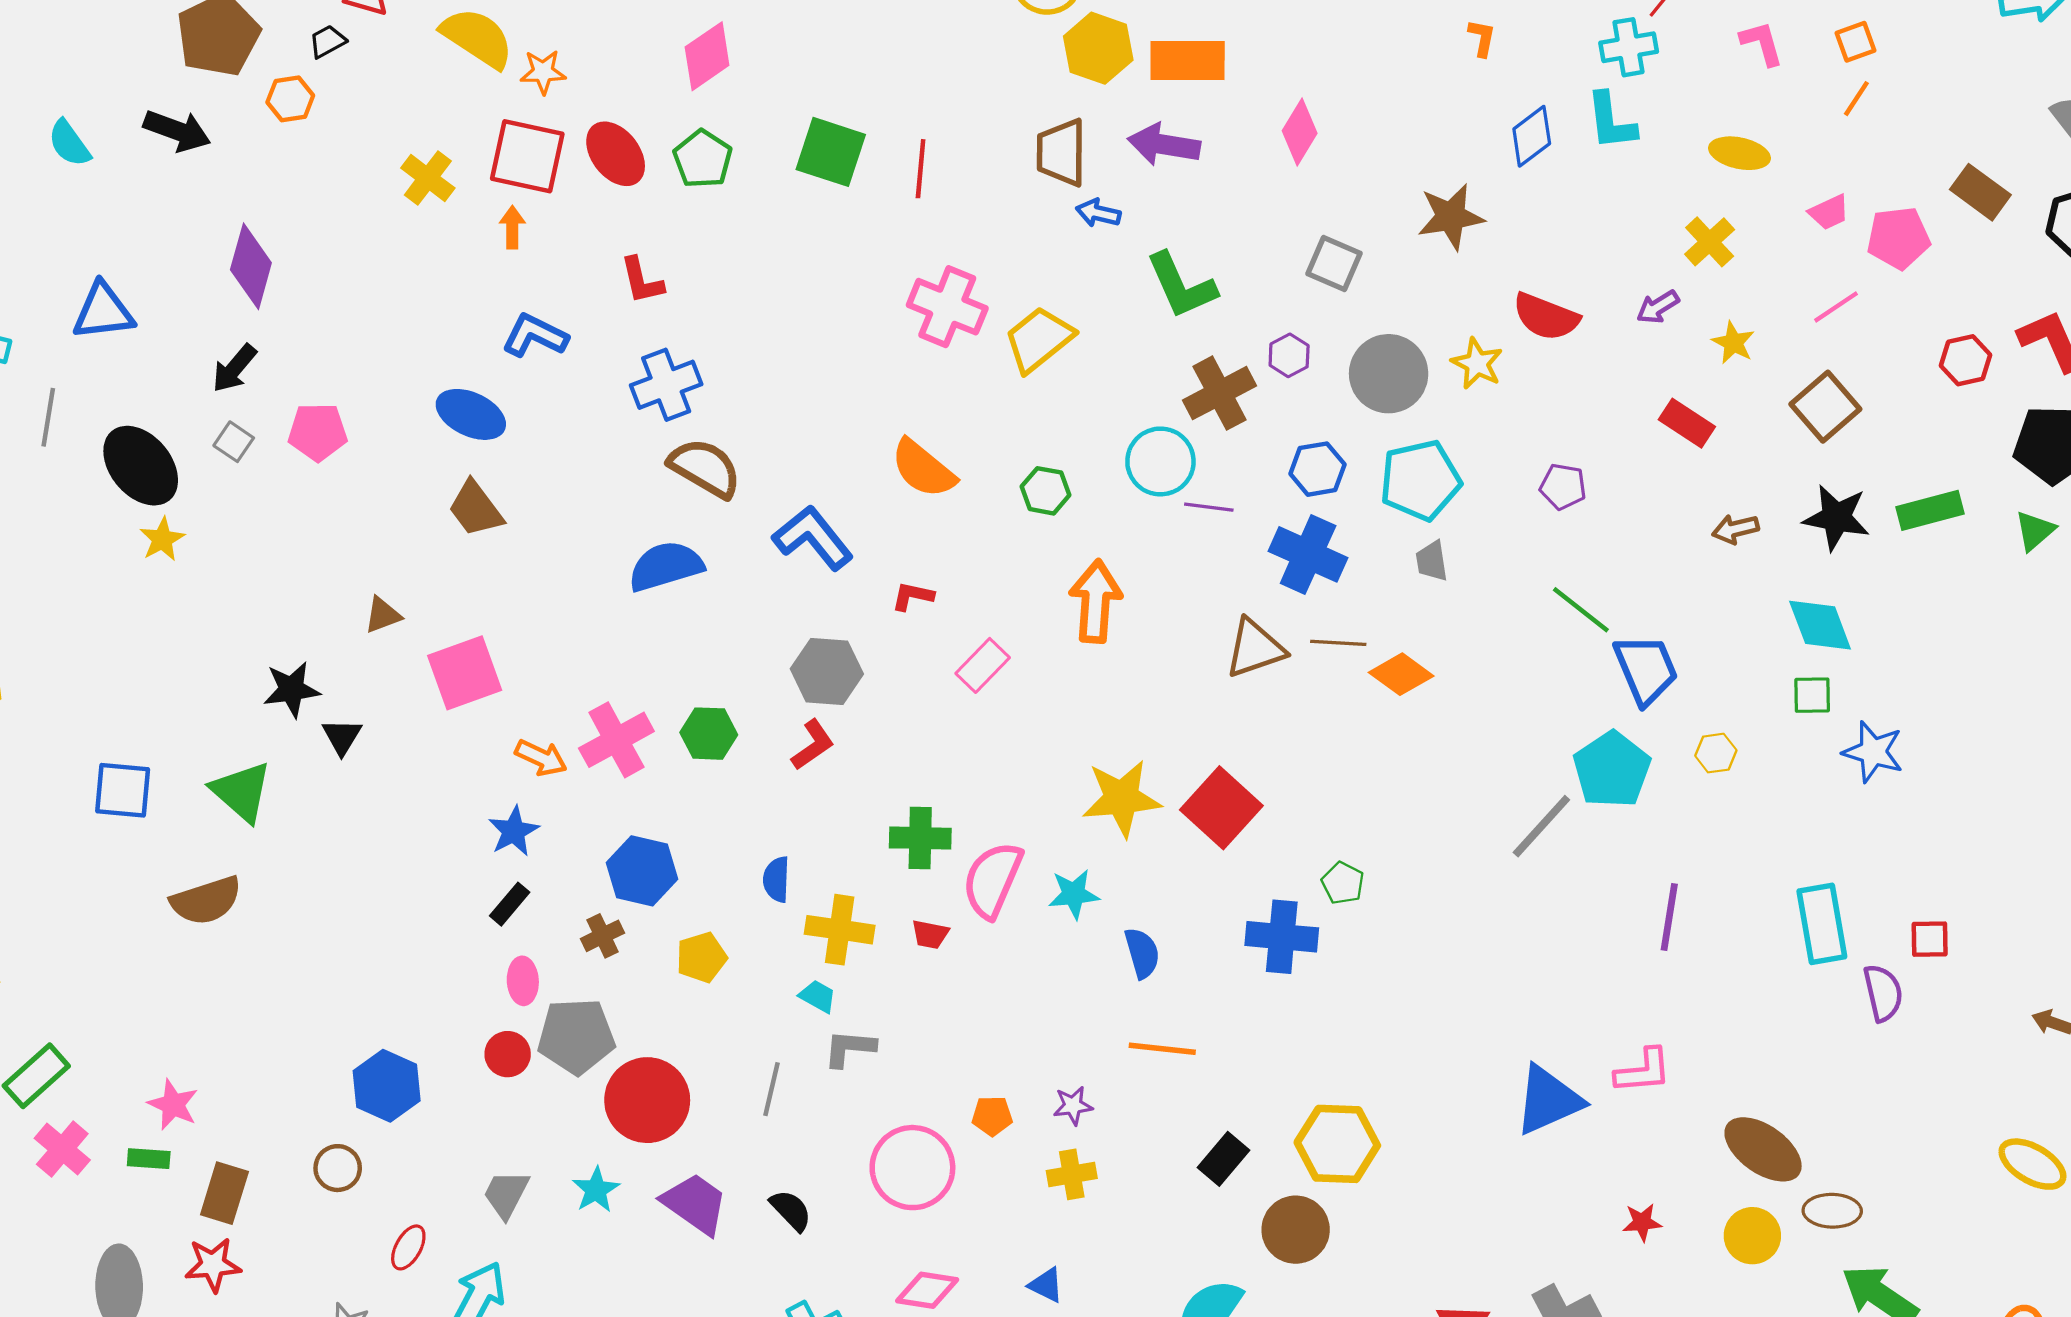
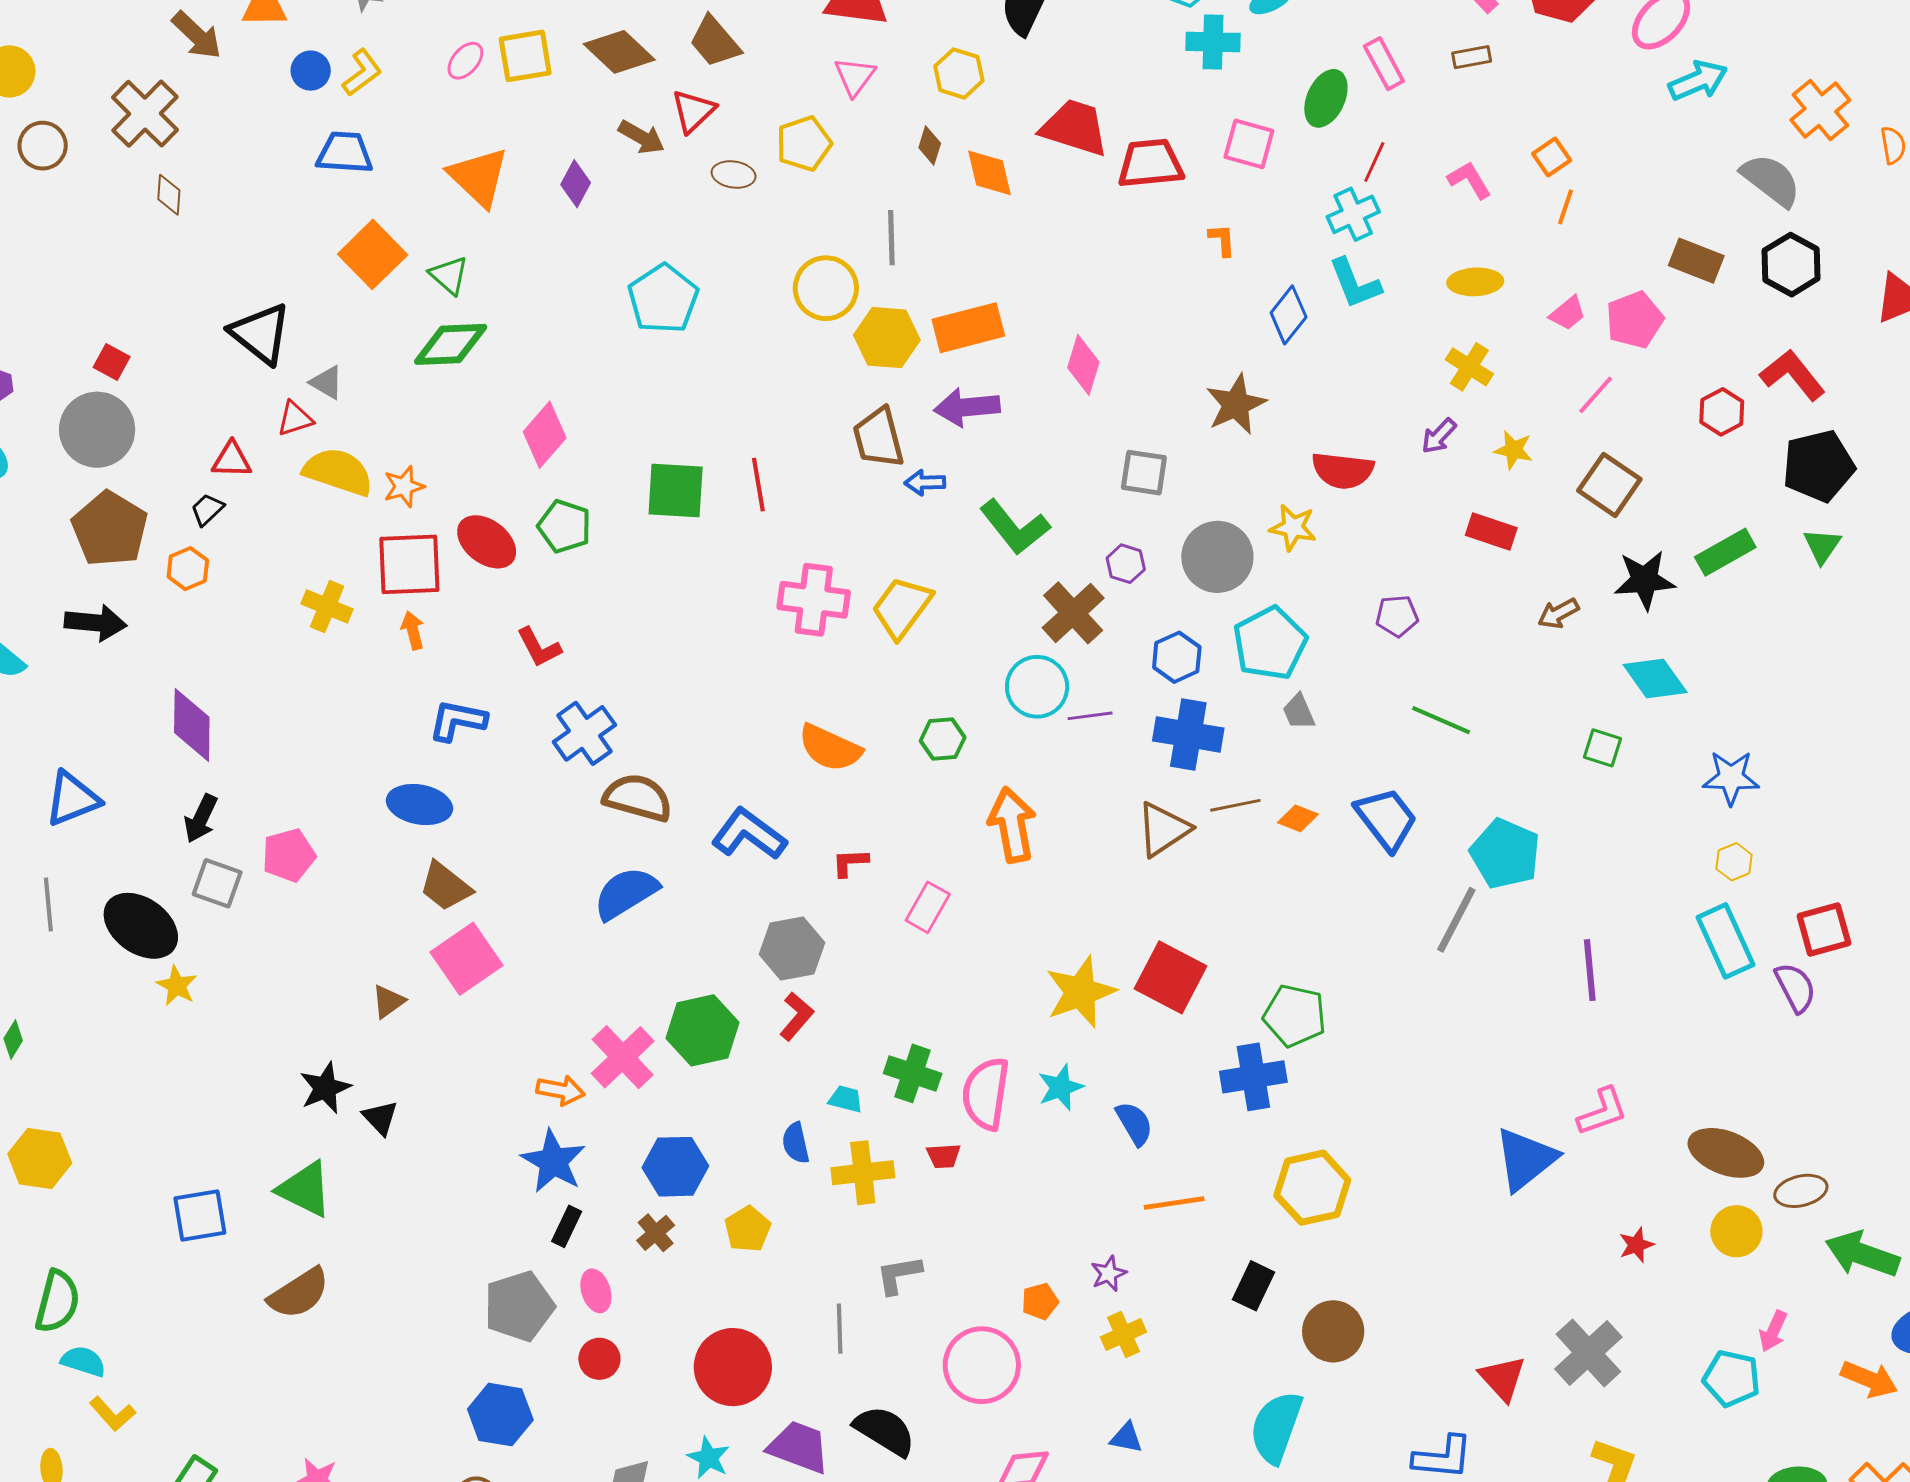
gray square: (234, 442) -> (217, 883), size x1.4
blue trapezoid: (1646, 669) -> (1386, 819), moved
pink square: (465, 673) -> (466, 959), moved
orange diamond: (1401, 674) -> (1298, 818), size x0.7
green square: (1812, 695) -> (1602, 748), moved, turned 33
green hexagon: (709, 734) -> (702, 1030), size x1.4
yellow hexagon: (1716, 753) -> (1734, 862), moved
blue star: (514, 831) -> (553, 1161), size x1.4
green cross: (920, 838) -> (913, 1073), turned 32
green pentagon: (1343, 883) -> (1295, 1016), size x1.6
red square: (1930, 939) -> (1824, 929), size x1.4
cyan trapezoid: (818, 996) -> (846, 1099), moved
gray pentagon: (576, 1036) -> (519, 1306), moved
yellow hexagon: (1337, 1144) -> (1312, 1188), moved
black semicircle: (791, 1210) -> (885, 1431), size x1.5

